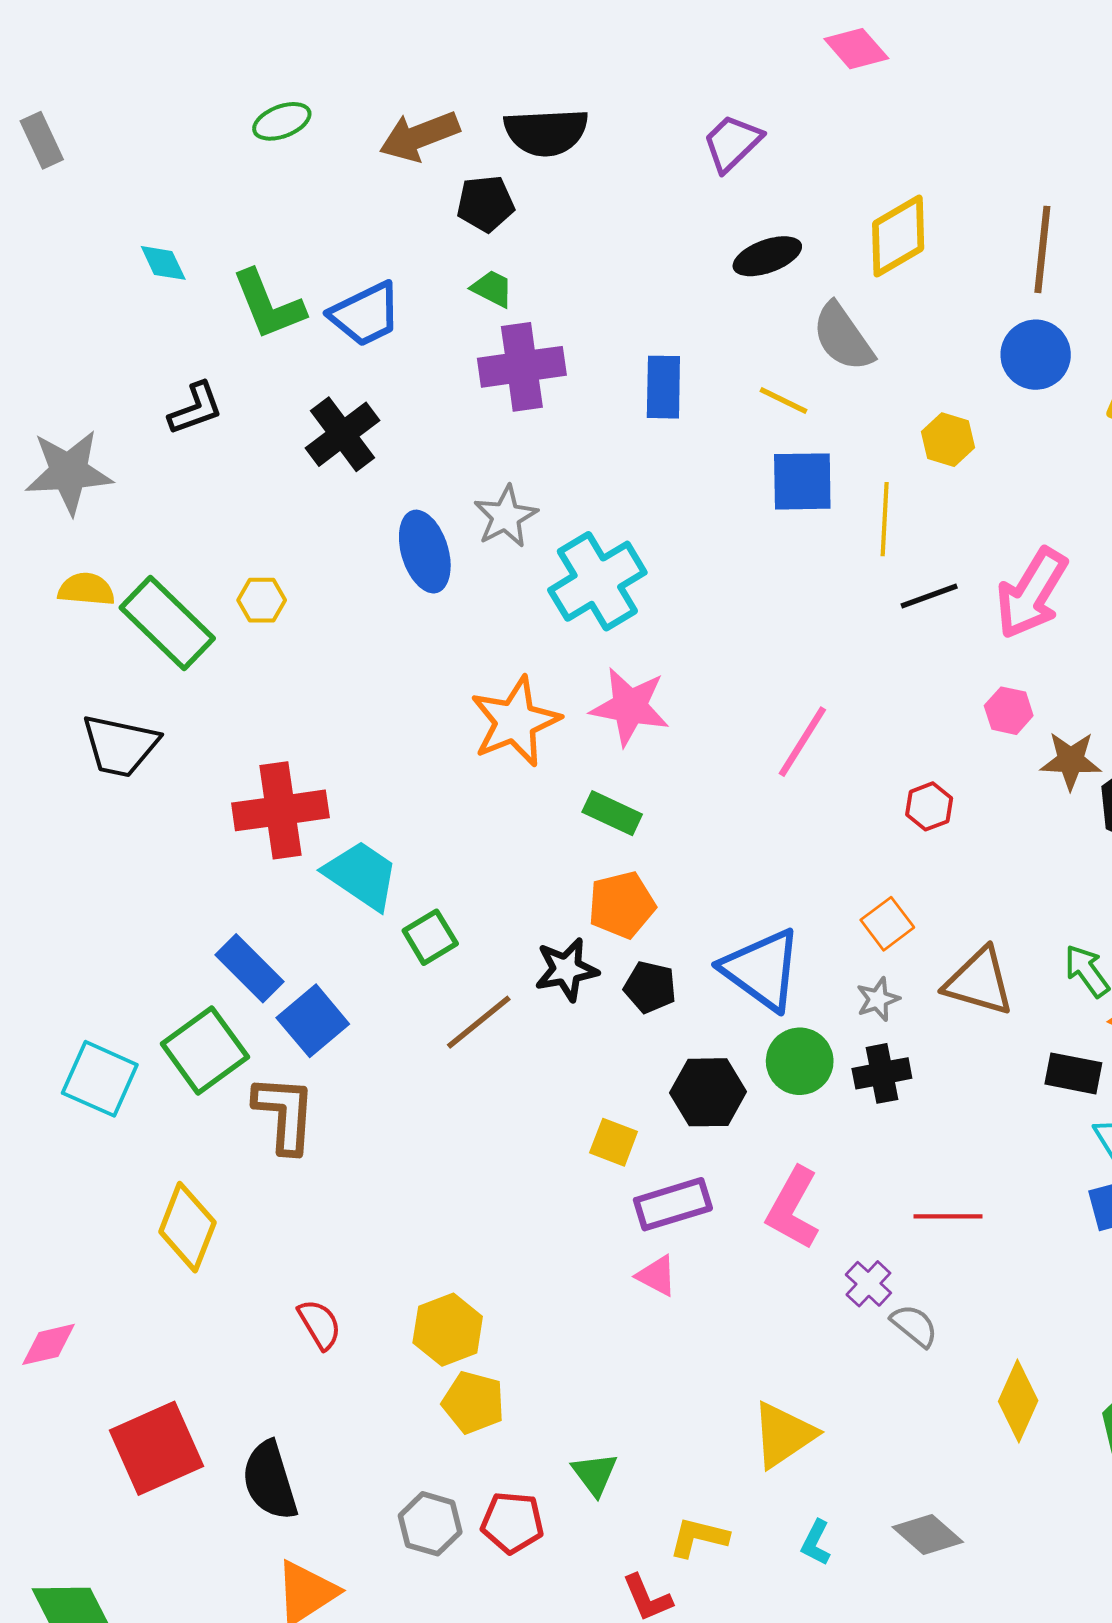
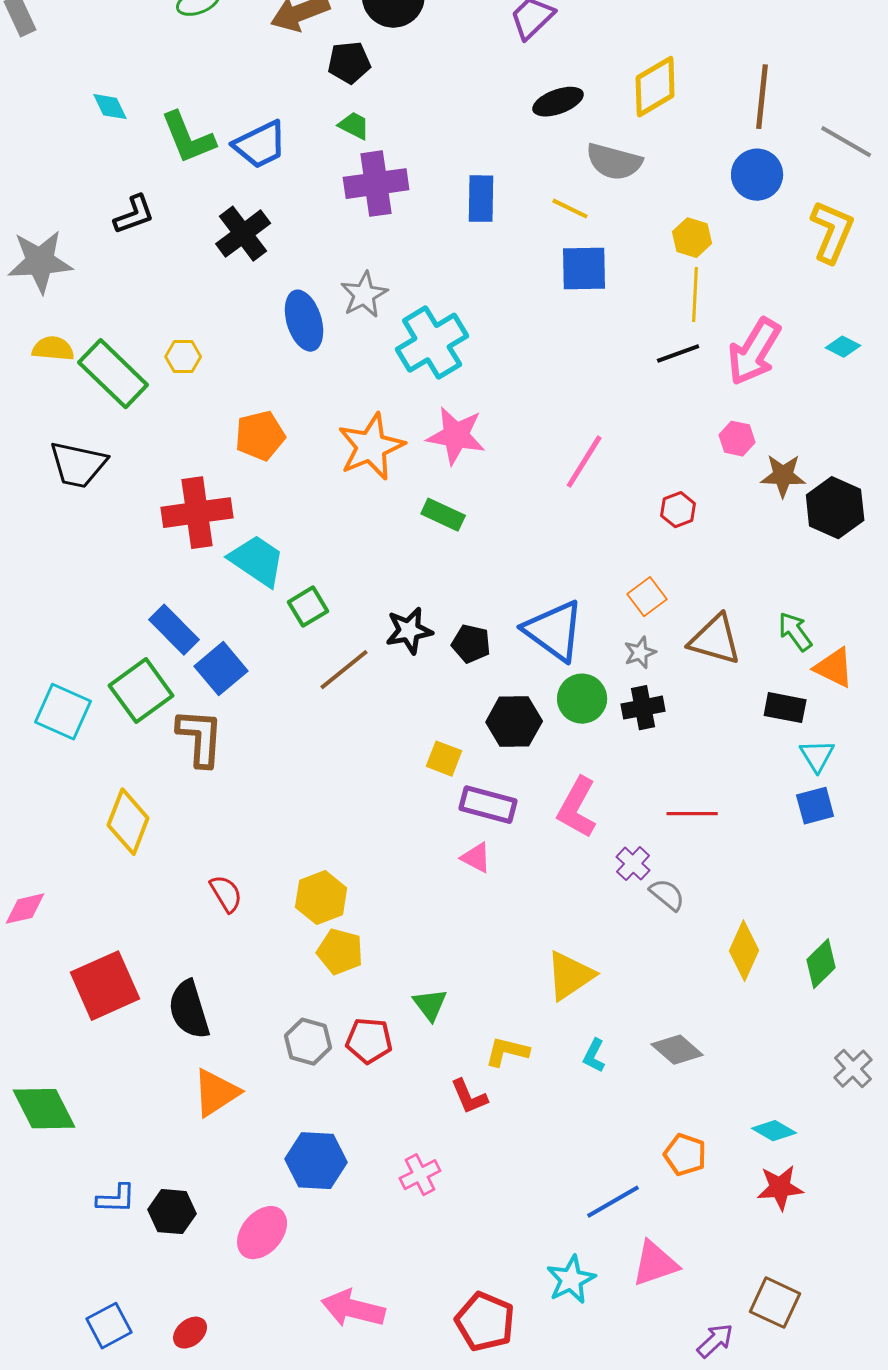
gray semicircle: (843, 337) -> (614, 162), turned -40
yellow line: (885, 519) -> (695, 295), moved
orange pentagon: (622, 905) -> (260, 436), moved
purple rectangle: (673, 1204) -> (488, 805), turned 32

